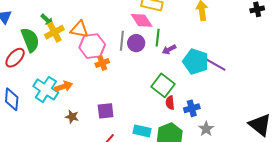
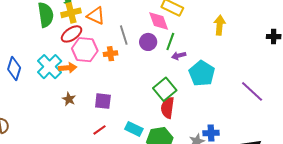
gray line: (122, 41) -> (124, 35), moved, turned -36
pink hexagon: (92, 46) -> (85, 50), moved
red ellipse: (15, 58) -> (72, 34), moved
purple line: (214, 64) -> (252, 91), moved
red semicircle: (170, 103) -> (168, 108), size x1.5
blue cross: (192, 108) -> (211, 133), moved

